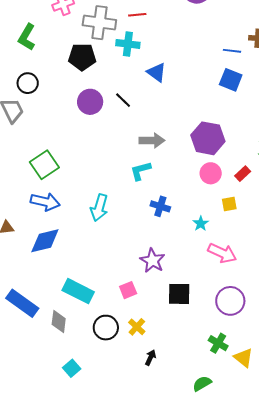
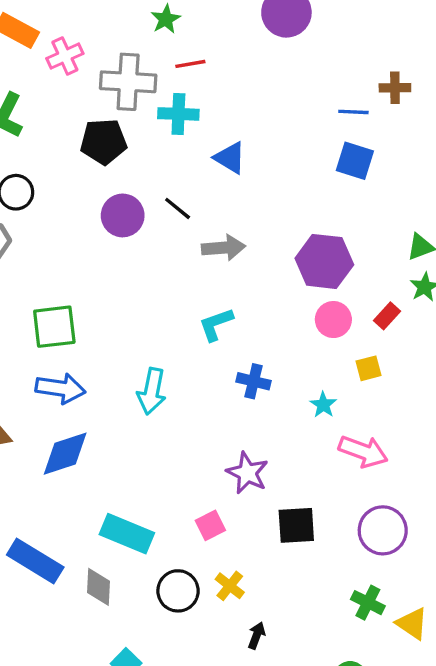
gray arrow: (152, 141) -> (224, 248), moved
green square: (44, 165) -> (54, 327), turned 32

